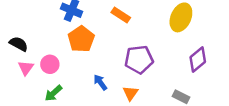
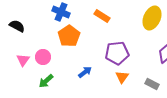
black semicircle: (19, 44) -> (17, 26), moved
blue arrow: (100, 82) -> (85, 72), turned 88
orange triangle: (130, 93) -> (122, 77), moved

